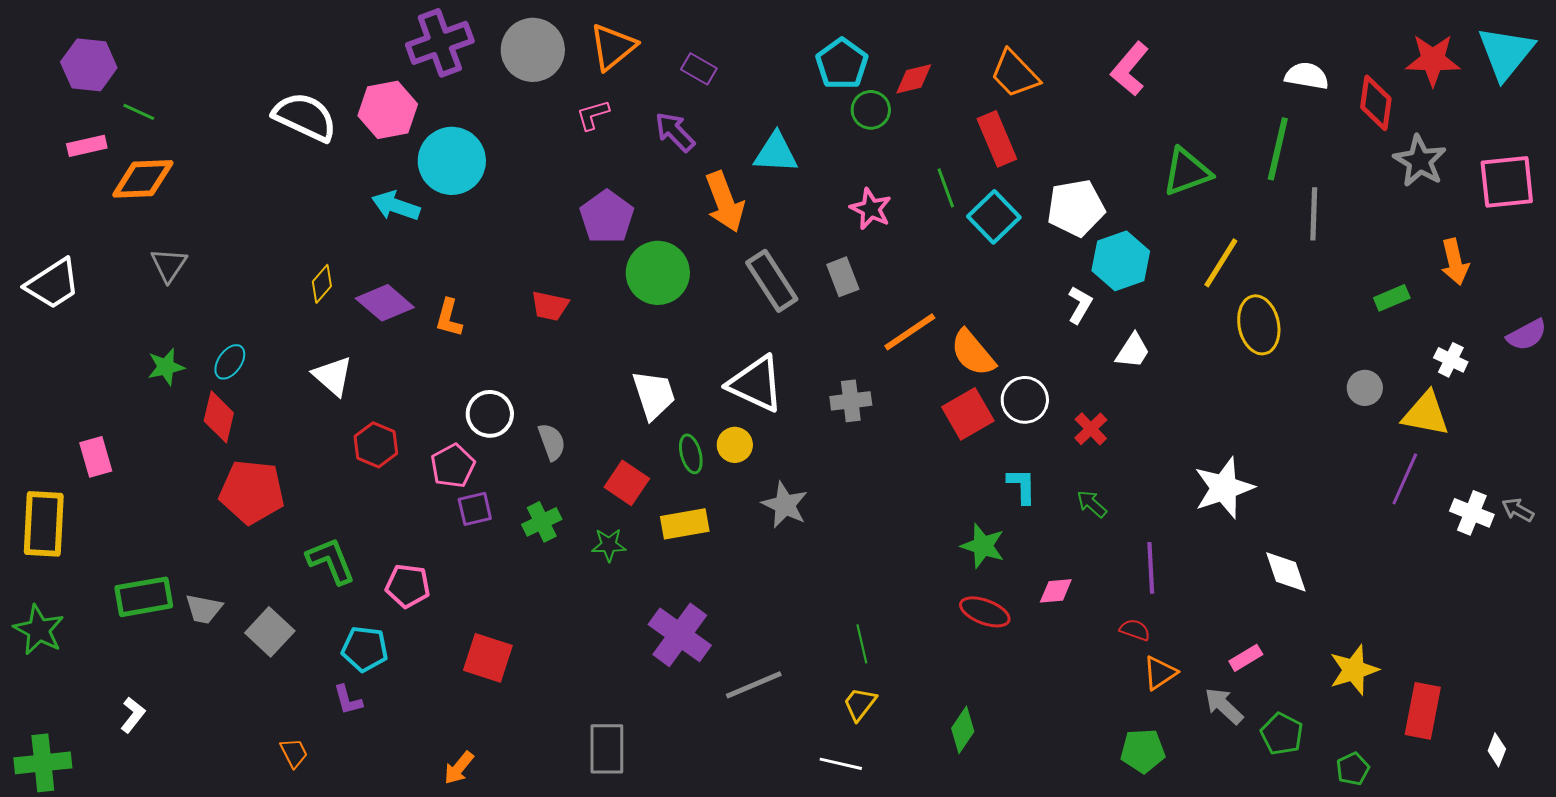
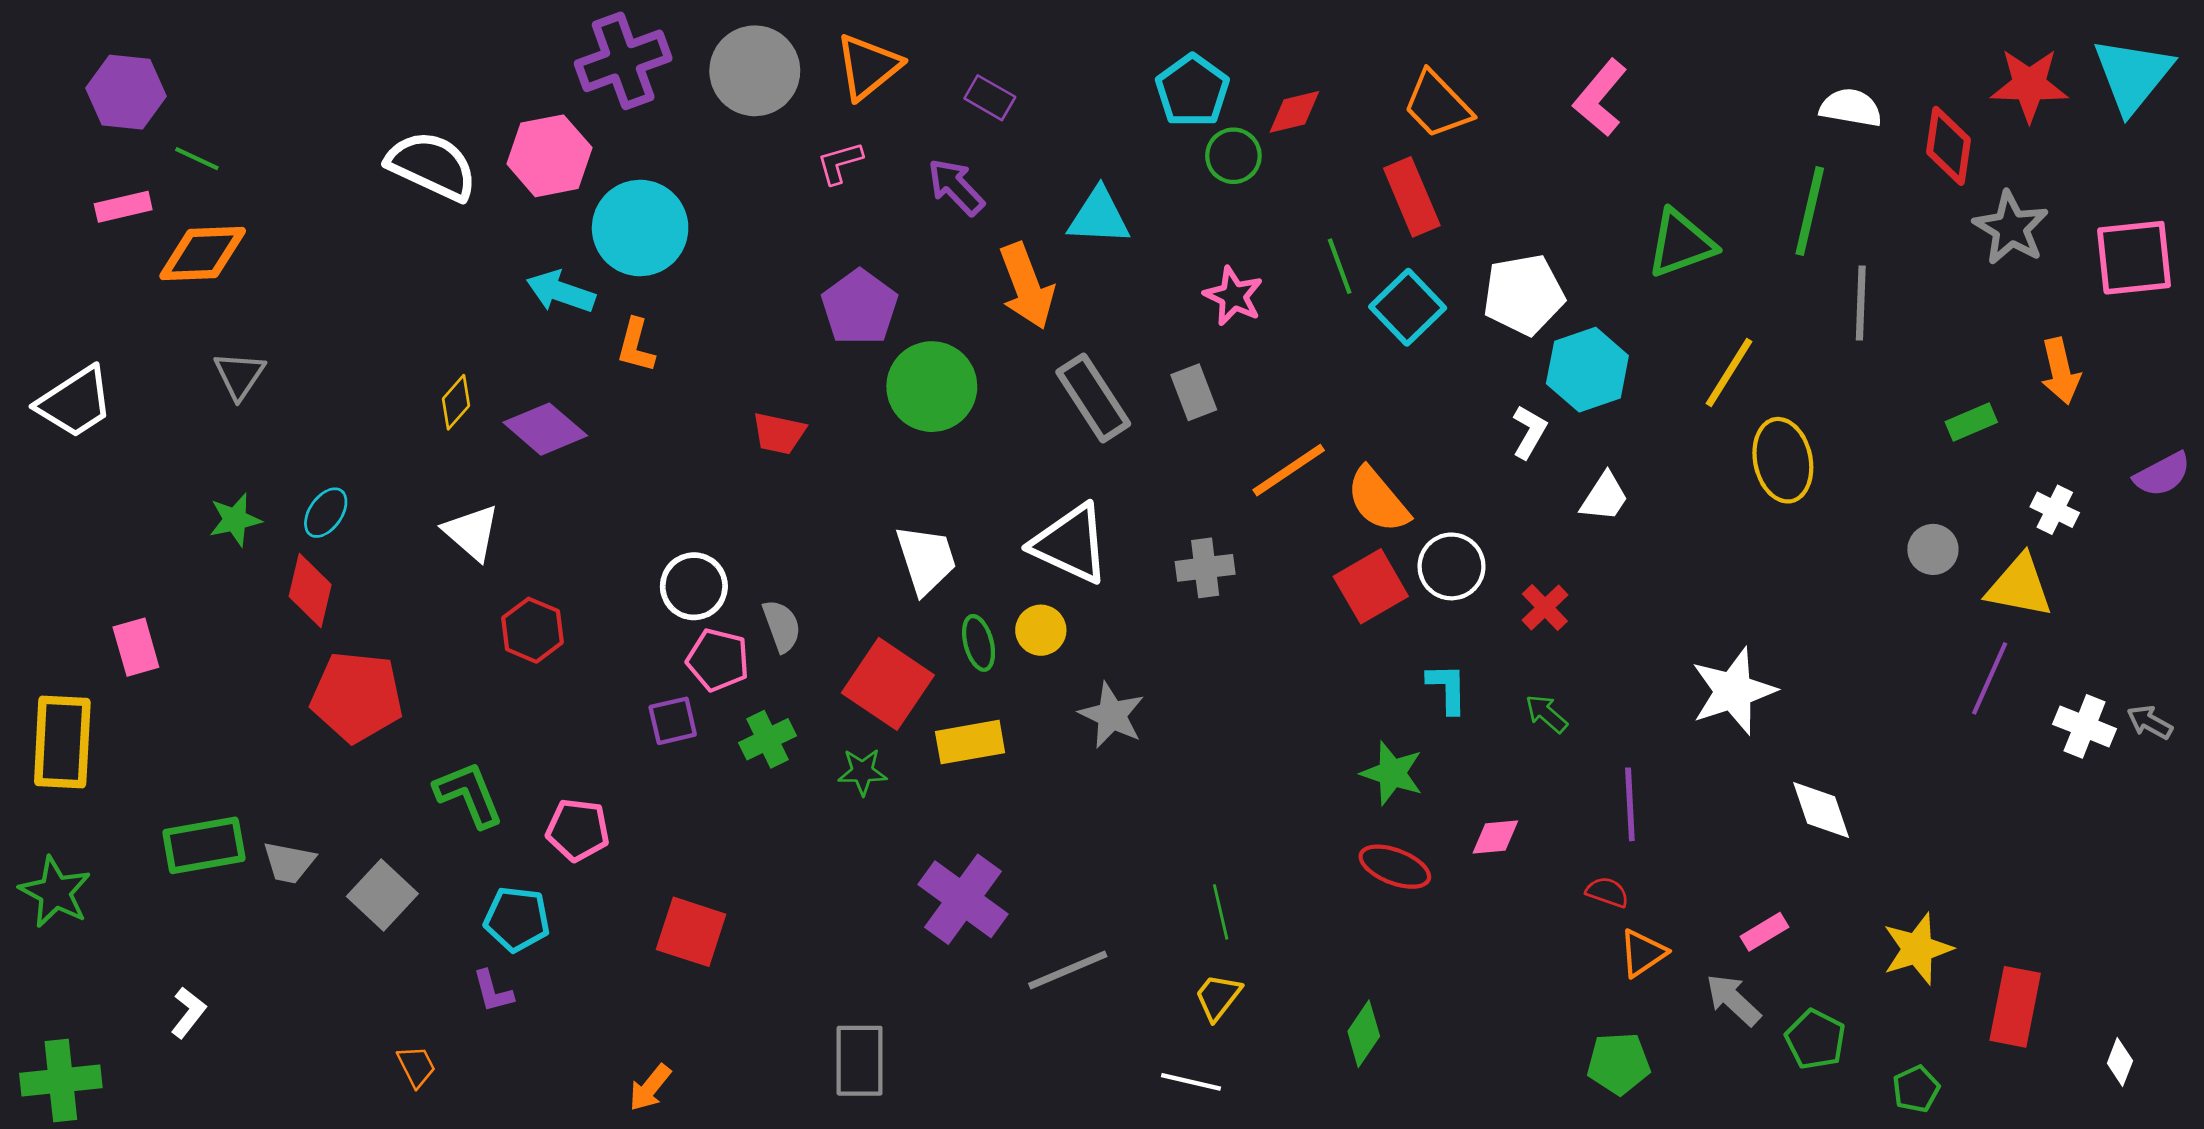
orange L-shape: (449, 318) -> (636, 346), moved
pink pentagon: (453, 466) -> (718, 660), moved, turned -30
red square: (627, 483) -> (888, 684), size x1.4

